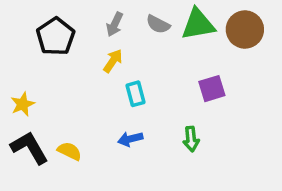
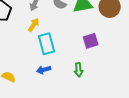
cyan rectangle: (135, 94) -> (47, 44), size x1.5

